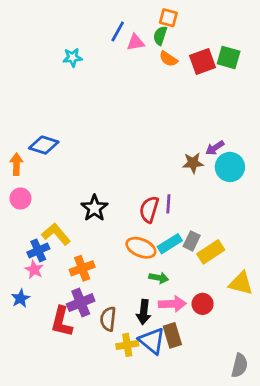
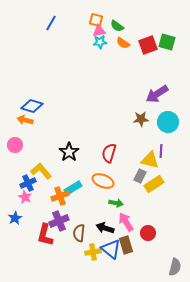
orange square: (168, 18) -> (96, 20), moved
blue line: (118, 31) -> (51, 23), moved
green semicircle: (160, 36) -> (117, 26), turned -72
cyan star: (73, 57) -> (100, 42), moved
purple arrow: (215, 148) -> (157, 94), moved, size x1.6
orange arrow: (16, 164) -> (25, 120), moved, turned -77
purple line: (168, 204) -> (161, 151), moved
cyan rectangle: (170, 244) -> (73, 188), moved
yellow triangle: (241, 283) -> (150, 160), moved
pink arrow: (172, 304) -> (126, 222), turned -120
red circle: (203, 304) -> (148, 233), moved
black arrow: (144, 312) -> (105, 228), turned 102

